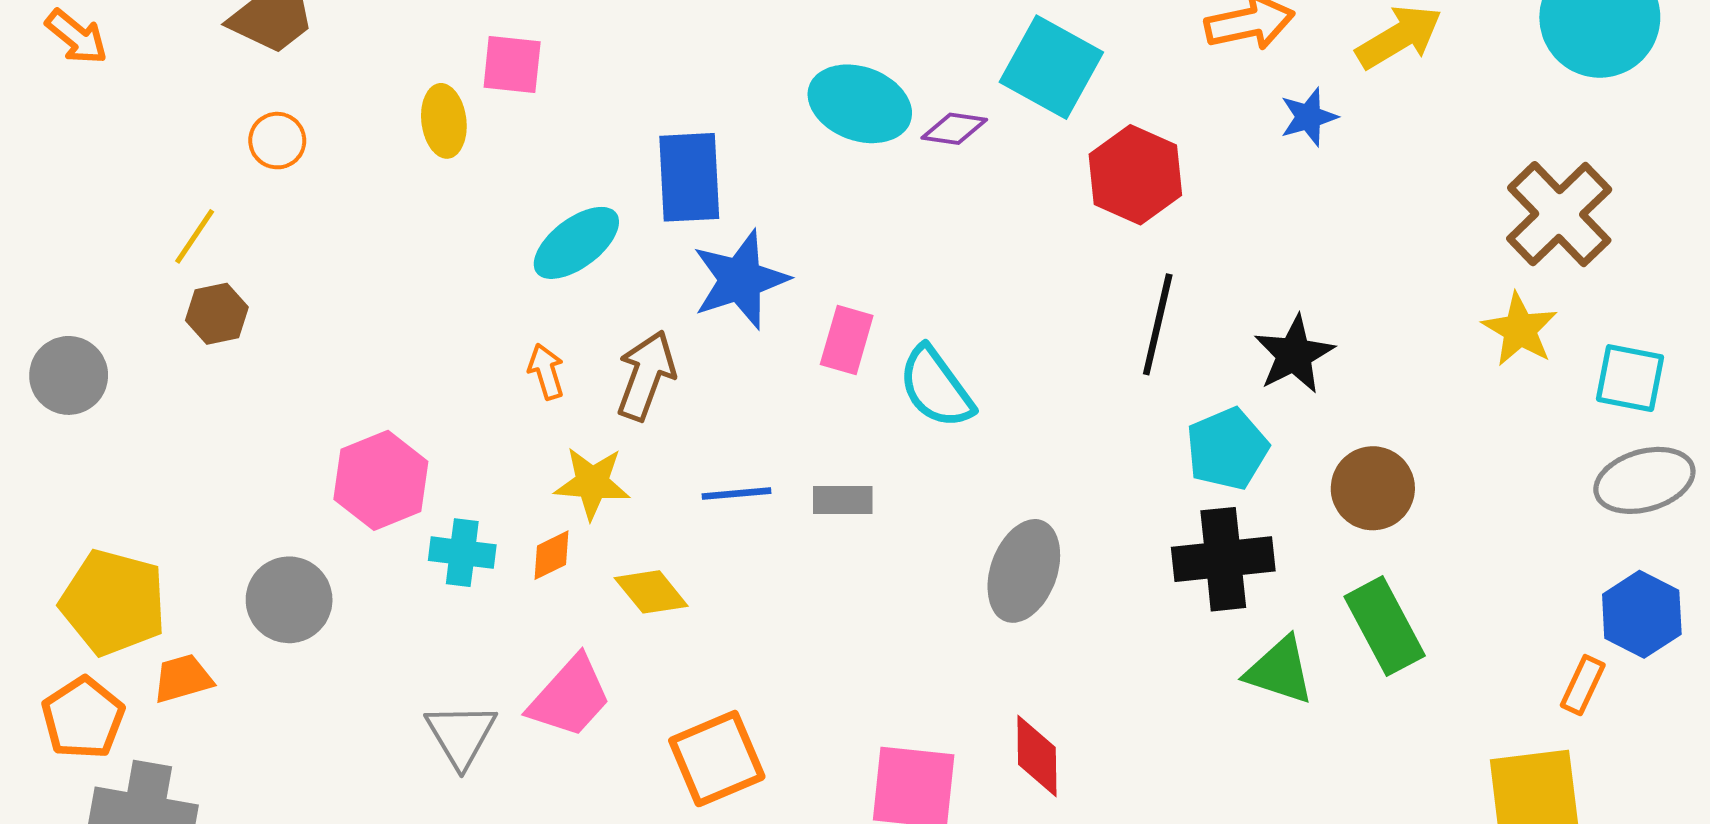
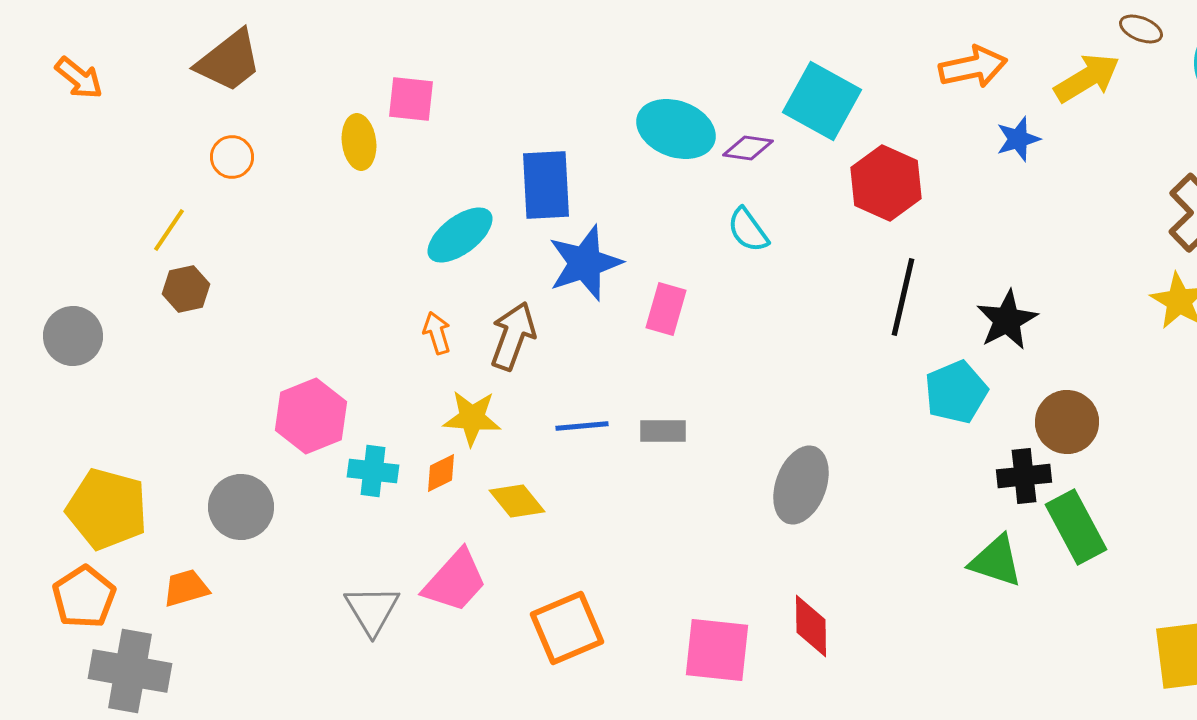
cyan semicircle: (936, 387) -> (748, 230), moved, size x0.7
black cross: (1223, 559) -> (1024, 476), moved, size x0.7
orange trapezoid: (183, 679) -> (186, 588), moved

